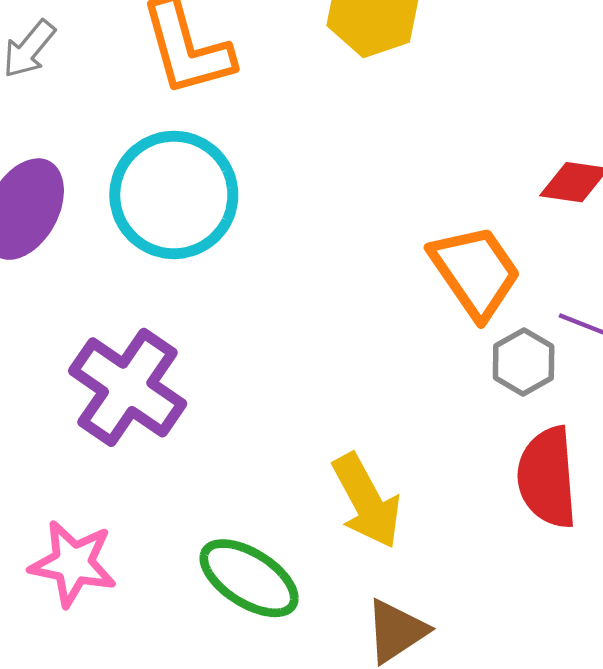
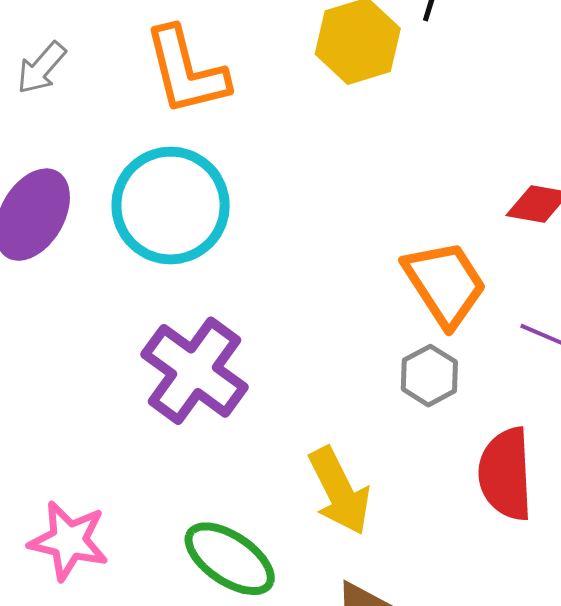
gray hexagon: (524, 362) -> (429, 376), moved
purple cross: (128, 387) -> (194, 371), moved

